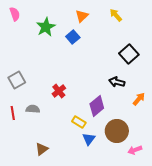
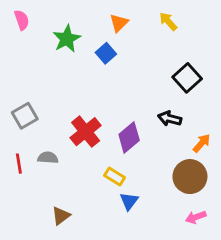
red cross: (59, 91) -> (86, 132), size x1.5
purple diamond: (97, 106) -> (129, 137), moved
brown circle: (117, 131) -> (190, 177), moved

